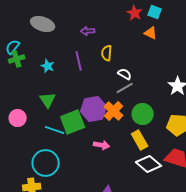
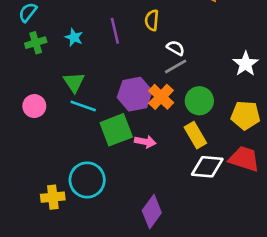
green cross: (17, 59) -> (36, 43), moved
green square: (73, 122) -> (116, 130), moved
cyan line: (55, 130) -> (83, 106), moved
cyan circle: (46, 163) -> (87, 180), moved
white diamond: (149, 164) -> (207, 167), turned -35

